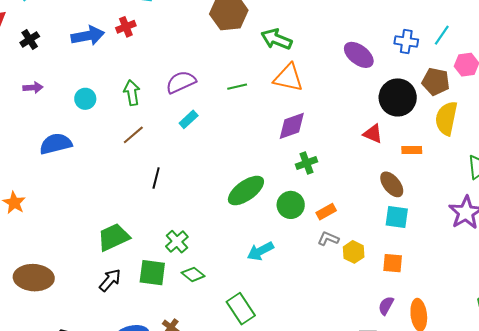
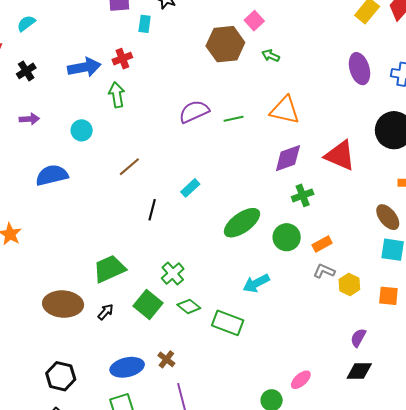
green arrow: (276, 39) -> (271, 56), moved, size x0.6
purple ellipse: (359, 55) -> (359, 69), moved, turned 36
purple semicircle: (181, 82) -> (194, 112), moved
green arrow: (132, 93) -> (117, 95), moved
cyan rectangle: (189, 119) -> (190, 188), moved
red triangle: (373, 134) -> (340, 155), moved, size x1.6
green square: (152, 273) -> (148, 304), turned 32
brown ellipse: (34, 278) -> (63, 304), moved
black arrow: (110, 280) -> (106, 312), size x0.7
purple semicircle: (386, 306) -> (358, 338), moved
green rectangle: (241, 309) -> (228, 323), moved, turned -36

